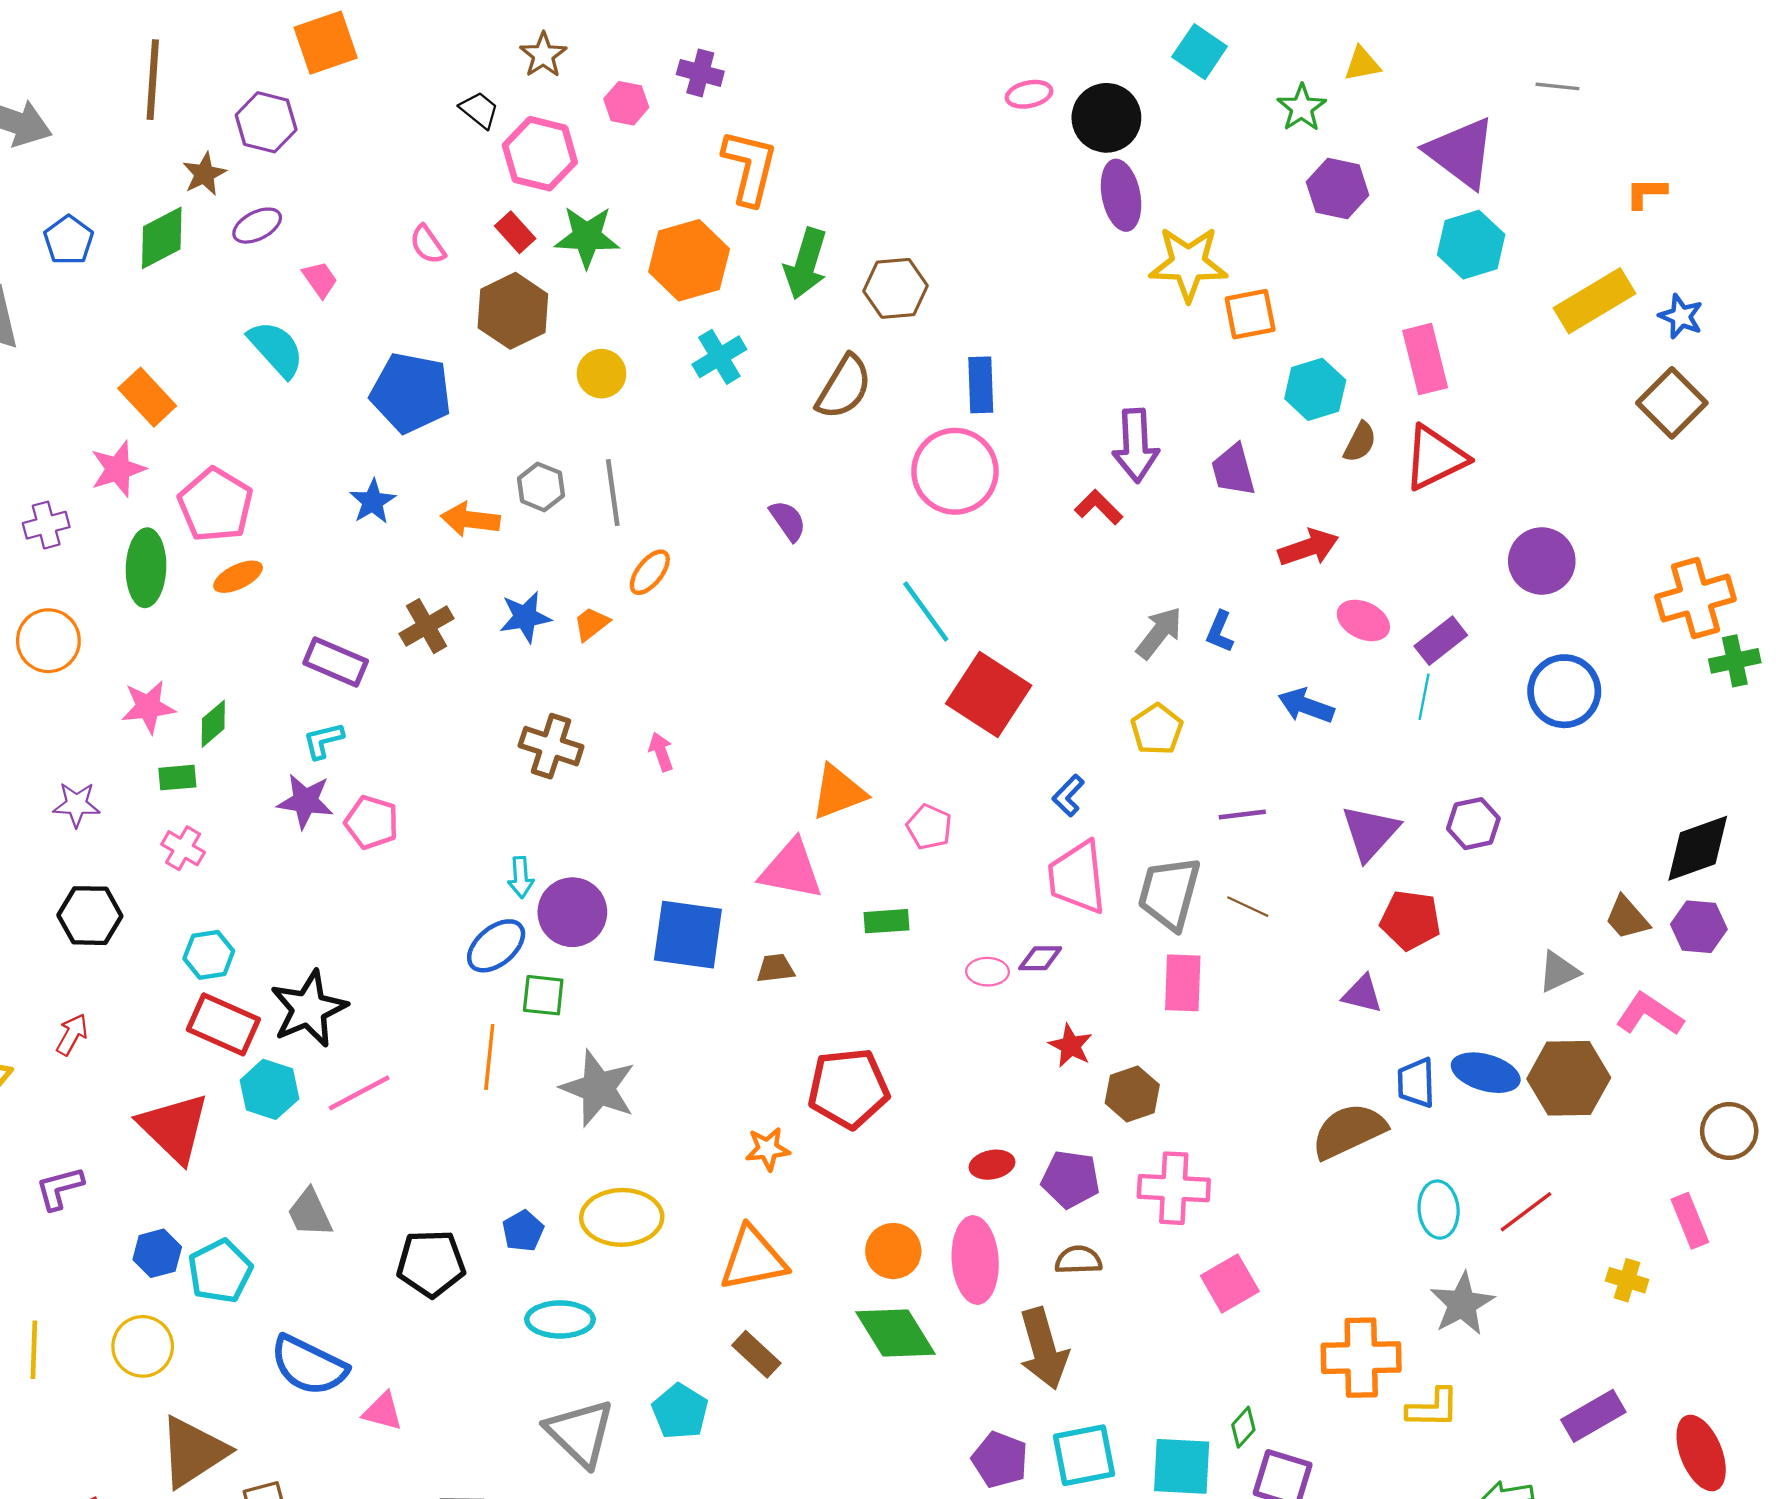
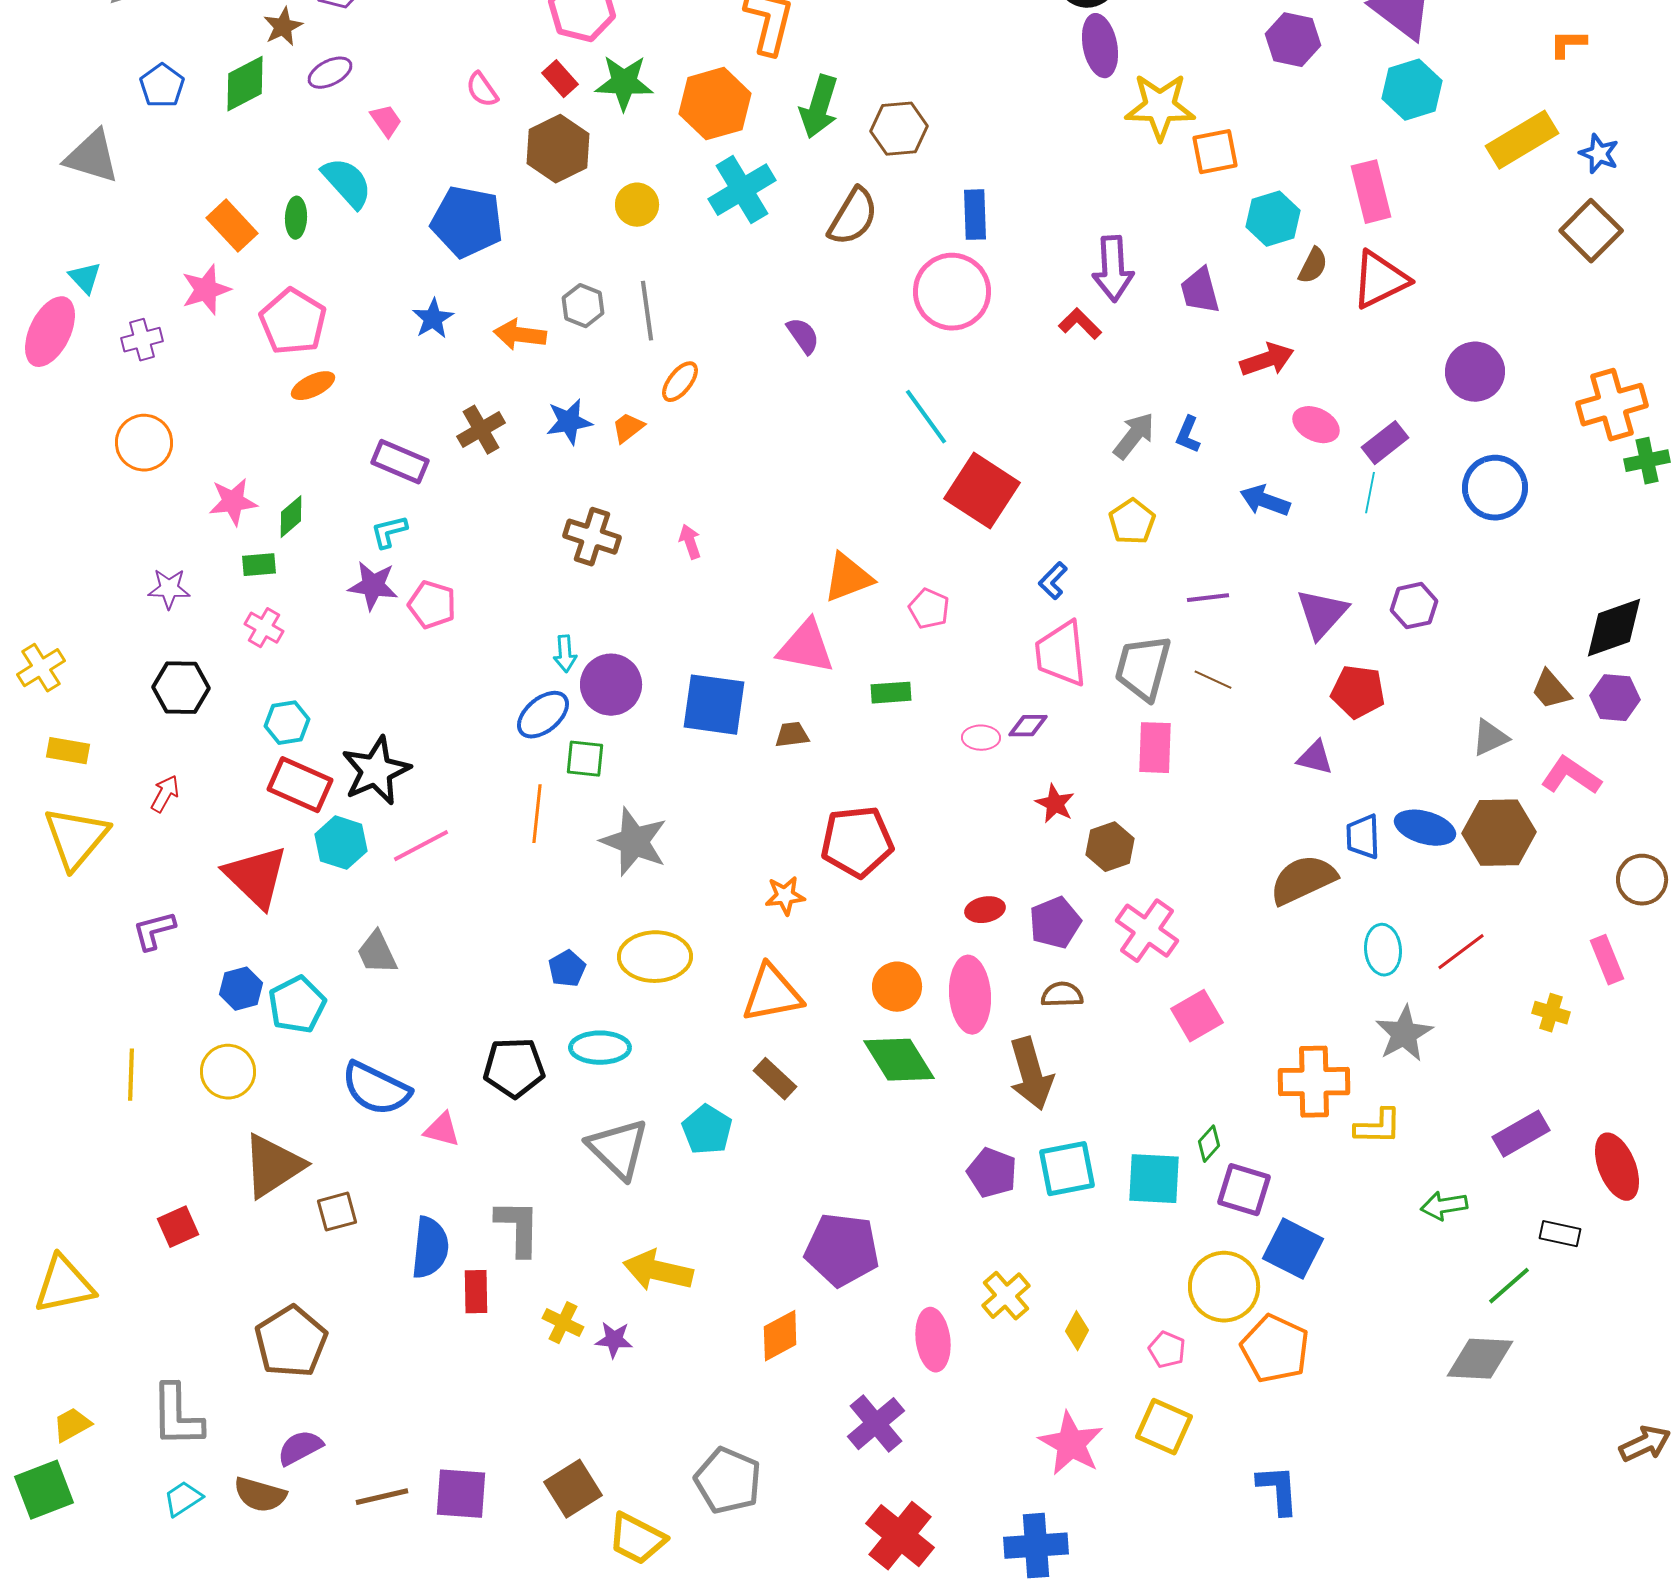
cyan cross: (719, 357) -> (742, 190), size x1.4
green ellipse: (146, 568) -> (296, 218), moved, size x0.6
purple pentagon: (1071, 1179) -> (1055, 923), turned -30
pink cross: (1174, 1188) -> (1147, 931), turned 32
black pentagon: (431, 1263) -> (514, 1068), moved

